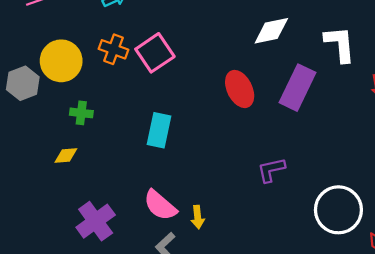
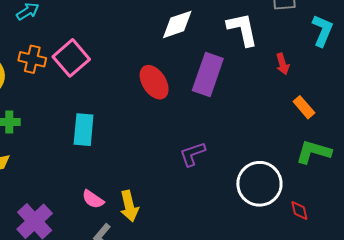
pink semicircle: (160, 205) -> (93, 199), size x0.7
yellow arrow: (198, 217) -> (129, 206), size x1.4

